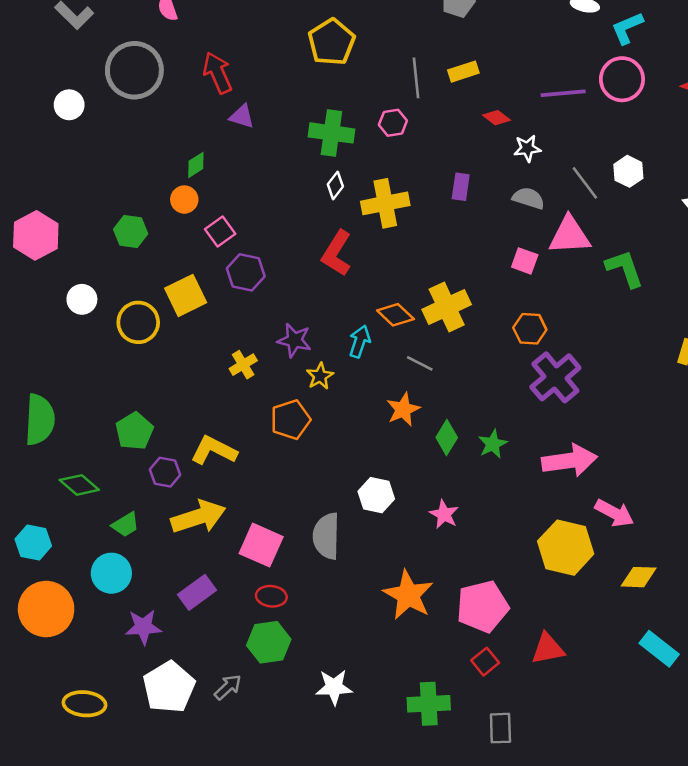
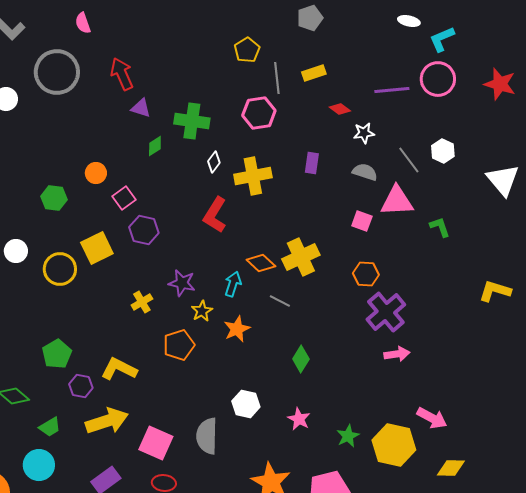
yellow pentagon: (331, 42) -> (247, 50), moved, size x0.7
pink hexagon: (393, 123) -> (259, 113), size x1.5
green cross: (331, 133) -> (192, 121), moved
green diamond: (196, 165) -> (155, 146), moved
green L-shape: (625, 269) -> (440, 227), size x0.7
orange star: (403, 409) -> (237, 329), moved
green star: (493, 444) -> (348, 436), moved
pink arrow: (570, 461) -> (397, 354), moved, size x0.6

